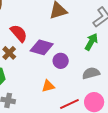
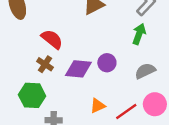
purple diamond: (42, 47) -> (78, 69), moved
orange triangle: (48, 86) -> (98, 106), moved

